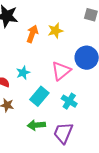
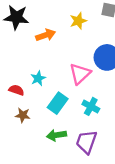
yellow star: (55, 31) -> (78, 21), moved
orange arrow: (32, 34) -> (46, 35), turned 54

